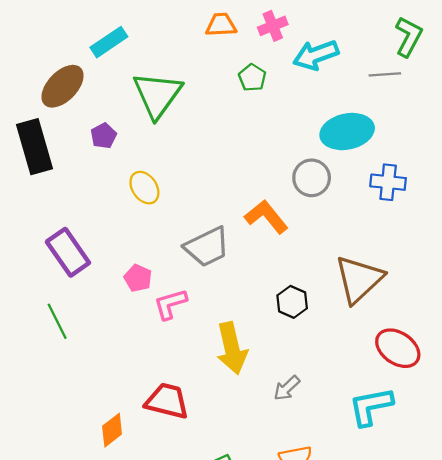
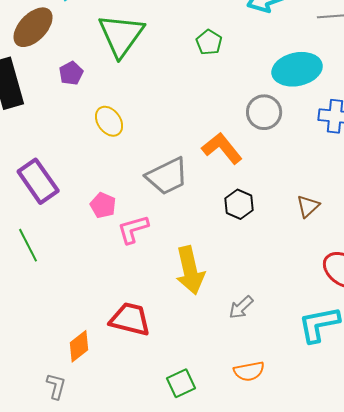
green pentagon: (252, 78) -> (209, 42), moved
brown triangle: (359, 279) -> (308, 206), size x0.5
black hexagon: (292, 302) -> (239, 204), moved

